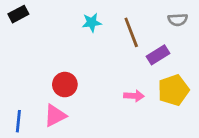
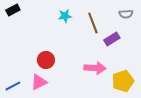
yellow pentagon: (173, 90) -> (123, 81), moved
pink arrow: (134, 96) -> (95, 68), size x1.5
blue line: (18, 121) -> (13, 86), turned 56

